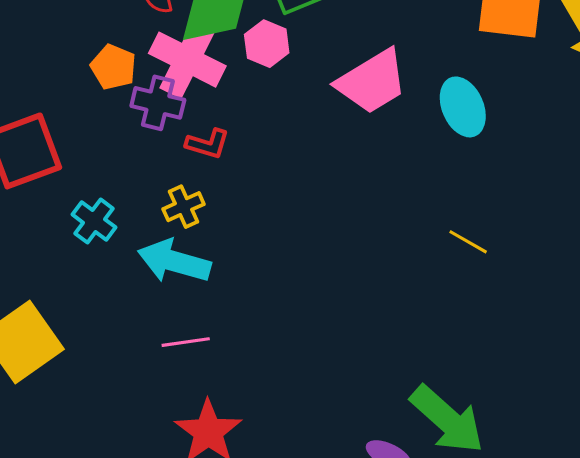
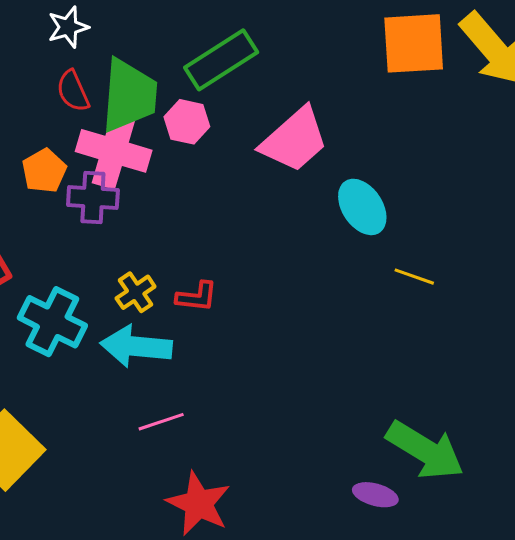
orange pentagon: (113, 67) -> (44, 171), turned 30
cyan ellipse: (463, 107) -> (362, 207), moved
red L-shape: (208, 144) -> (197, 297), moved
cyan cross: (94, 221) -> (52, 322), size x1.5

